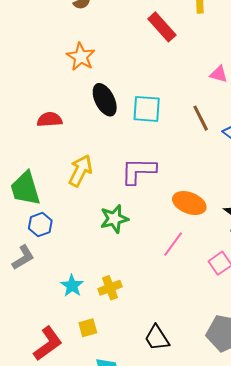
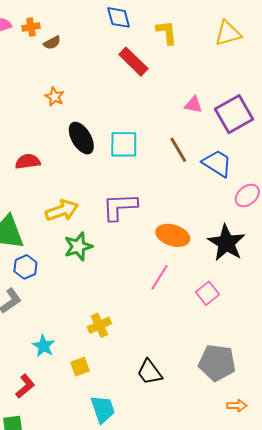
orange star: (81, 57) -> (55, 97), size x0.7
yellow arrow: (80, 171) -> (62, 210), turned 48
green star: (114, 219) -> (78, 246), moved
cyan star: (72, 286) -> (44, 346), moved
red L-shape: (48, 344) -> (25, 386), moved, size x0.7

